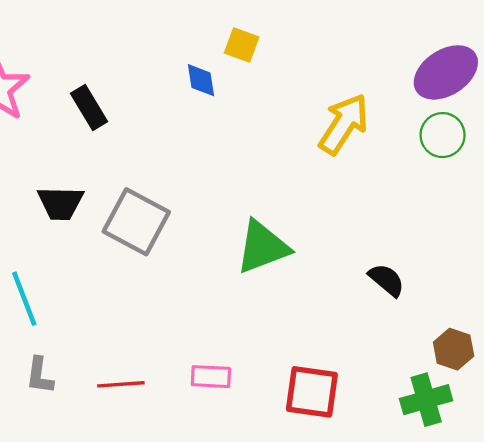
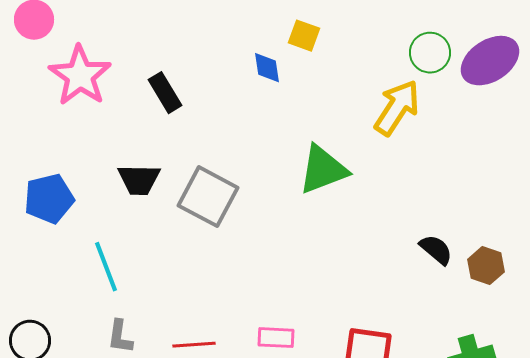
green circle: (443, 135) -> (430, 53), moved
green triangle: (262, 247) -> (323, 170), moved
brown hexagon: (454, 349) -> (486, 266), moved

